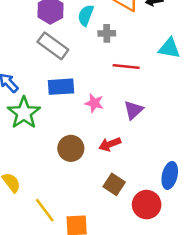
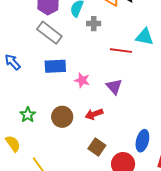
red line: (126, 67) -> (121, 51), moved
purple triangle: (133, 110) -> (114, 87), turned -30
green star: (24, 113) -> (28, 115), moved, size x0.6

